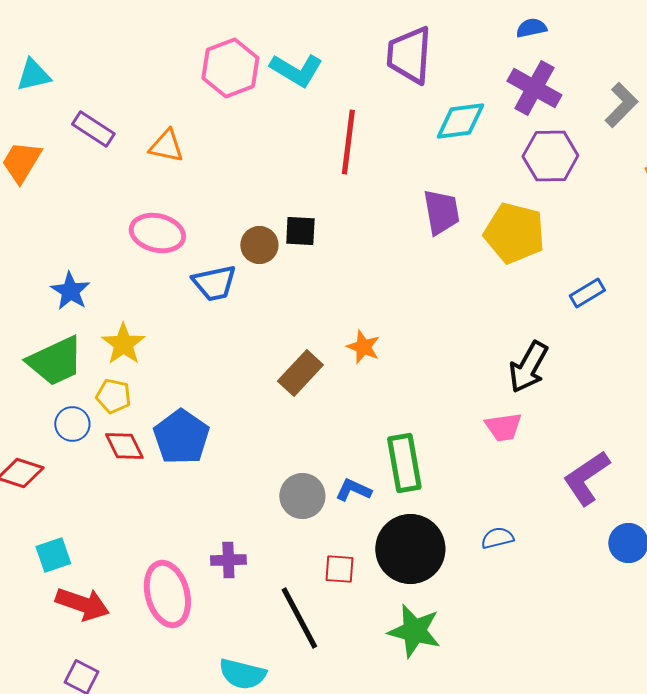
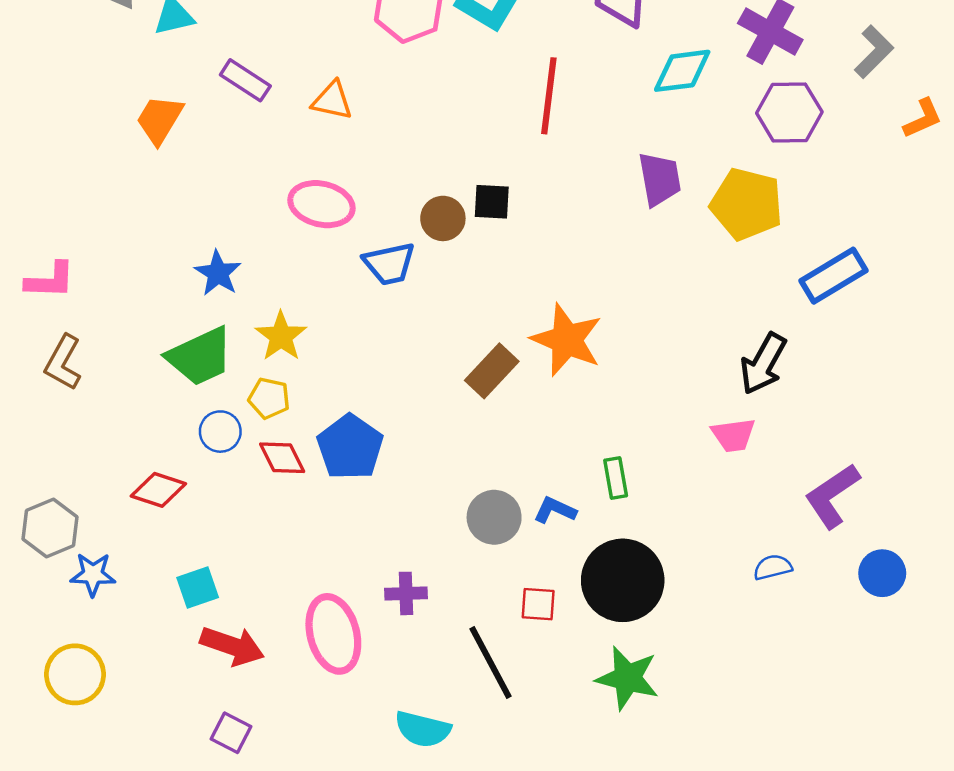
blue rectangle: (587, 293) -> (833, 276), size x1.6
orange star: (363, 347) -> (567, 340), size x1.8
green rectangle: (404, 463) -> (616, 478), size x0.6
blue semicircle: (497, 538) -> (773, 567), moved

